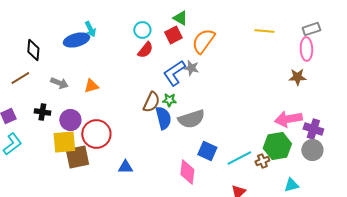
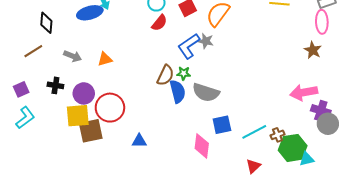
brown star: (297, 77) -> (313, 50), turned 30
gray semicircle: (191, 119) -> (206, 92), turned 36
purple cross: (313, 129) -> (321, 111), moved
green hexagon: (277, 146) -> (293, 148), moved
blue square: (207, 151) -> (222, 125), turned -36

